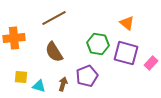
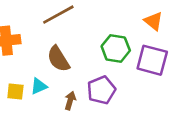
cyan triangle: (39, 86) -> (39, 86), moved, turned -40

